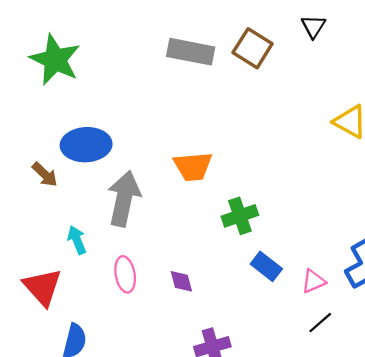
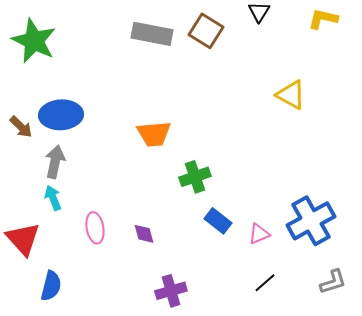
brown arrow: (45, 174) -> (21, 127), moved
gray arrow: (124, 199) -> (55, 162), moved, size x0.7
black line: (320, 323) -> (265, 283), moved

